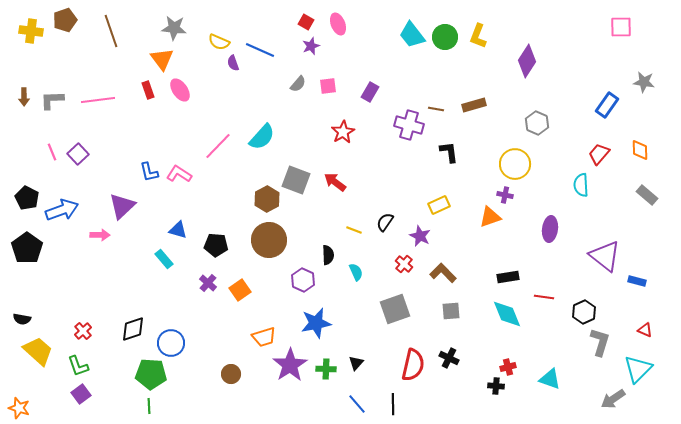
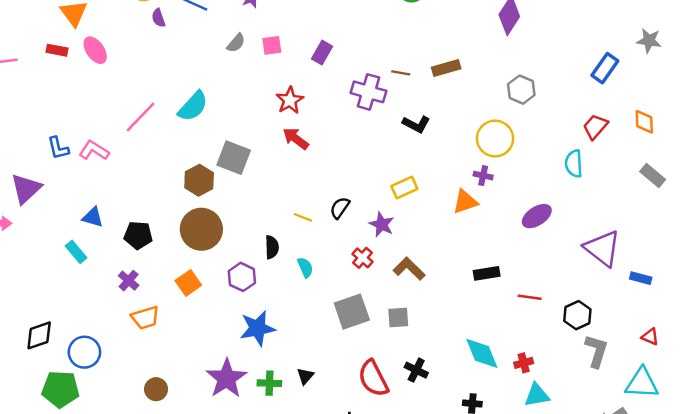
red rectangle: (148, 90) -> (57, 50), turned -60
black L-shape: (449, 152) -> (416, 124), turned 125
red arrow: (335, 182) -> (296, 139), moved
purple ellipse: (550, 229) -> (537, 216), turned 50
orange square: (240, 290) -> (188, 283), moved
gray square: (451, 311) -> (398, 318), moved
cyan diamond: (507, 314) -> (482, 353), moved
orange trapezoid: (264, 337) -> (145, 318), moved
red semicircle: (413, 365) -> (373, 378), turned 140
red cross: (508, 367) -> (524, 363), moved
cyan triangle: (638, 369) -> (642, 383), turned 48
cyan triangle: (550, 379) -> (537, 395), turned -30

